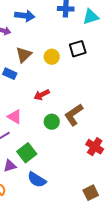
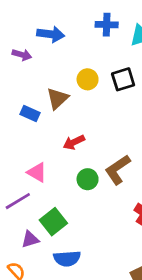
brown triangle: (24, 55) -> (57, 98), moved
yellow circle: (52, 57) -> (88, 79), moved
blue semicircle: (37, 180) -> (67, 259), turned -36

